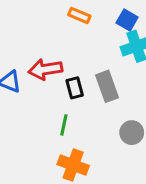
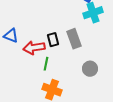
red arrow: (45, 69) -> (34, 48), moved

